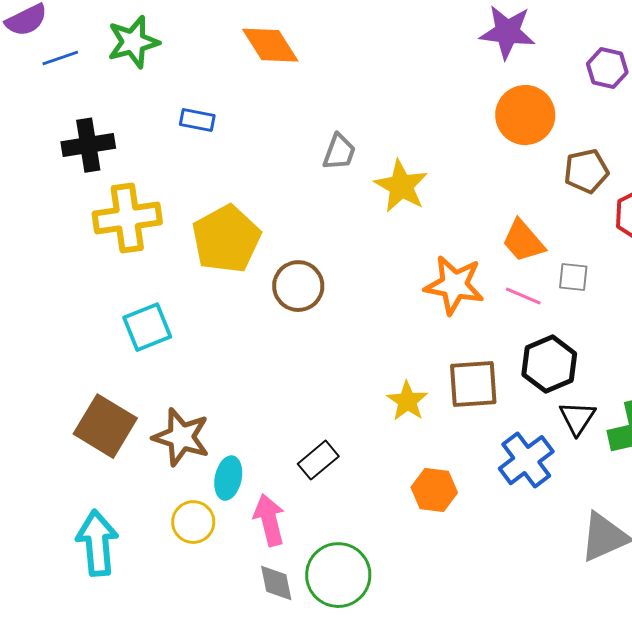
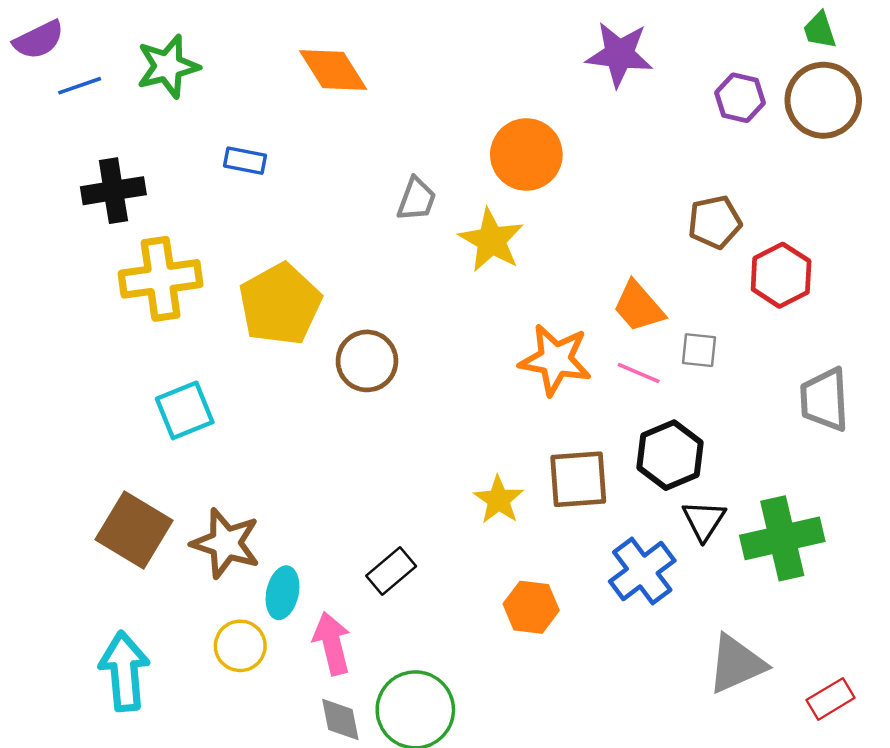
orange circle: (525, 115) -> (526, 155), moved

